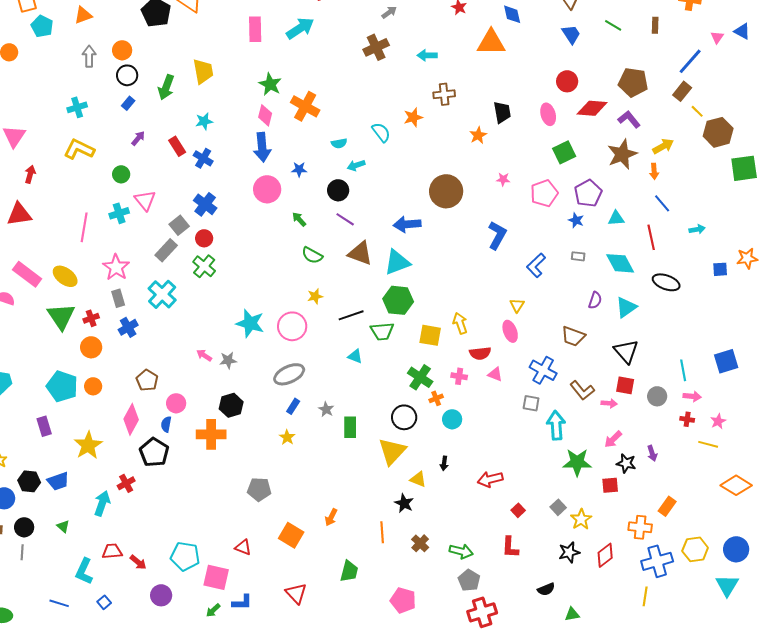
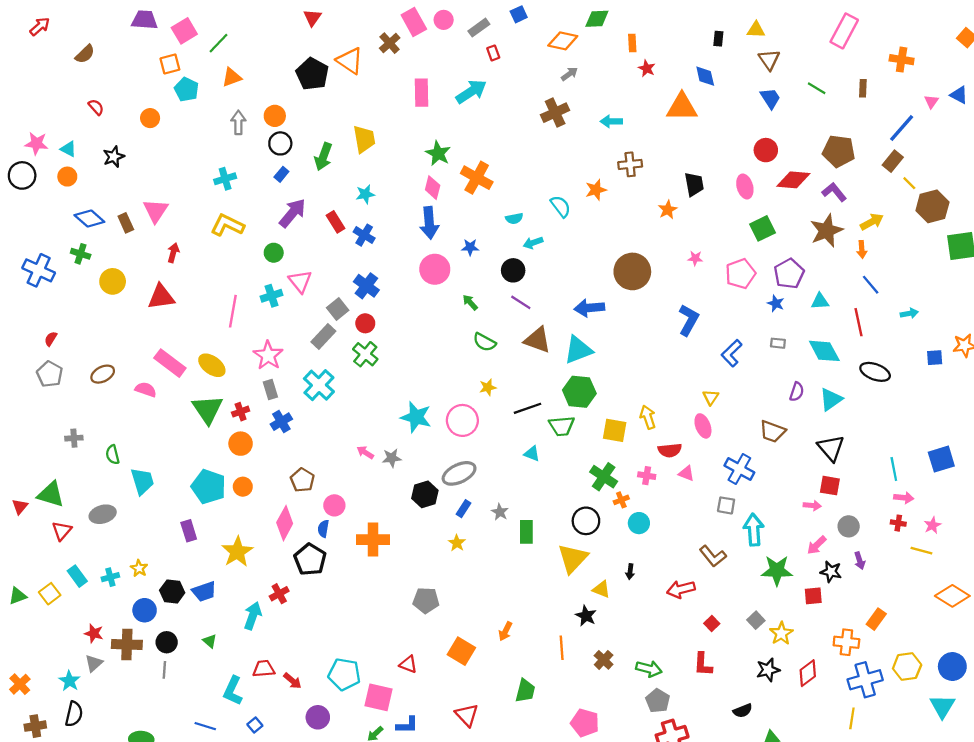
purple arrow: (138, 138) -> (292, 213), size x1.8
brown L-shape: (582, 390) -> (713, 556), moved
gray circle: (657, 396) -> (849, 526), moved
black hexagon: (231, 405) -> (425, 494), moved

